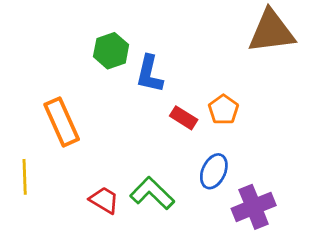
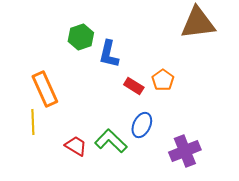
blue ellipse: (214, 171) -> (142, 125), moved
yellow line: (25, 177) -> (33, 122), moved

